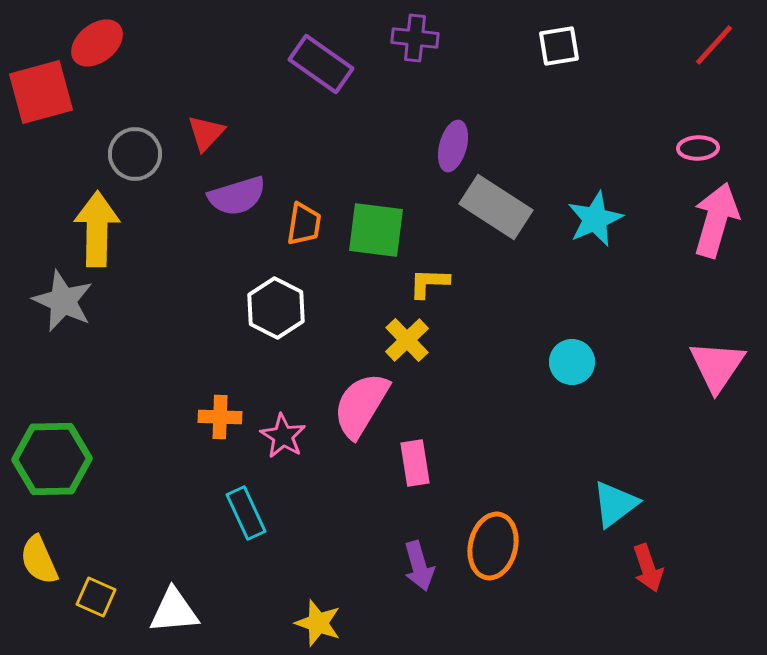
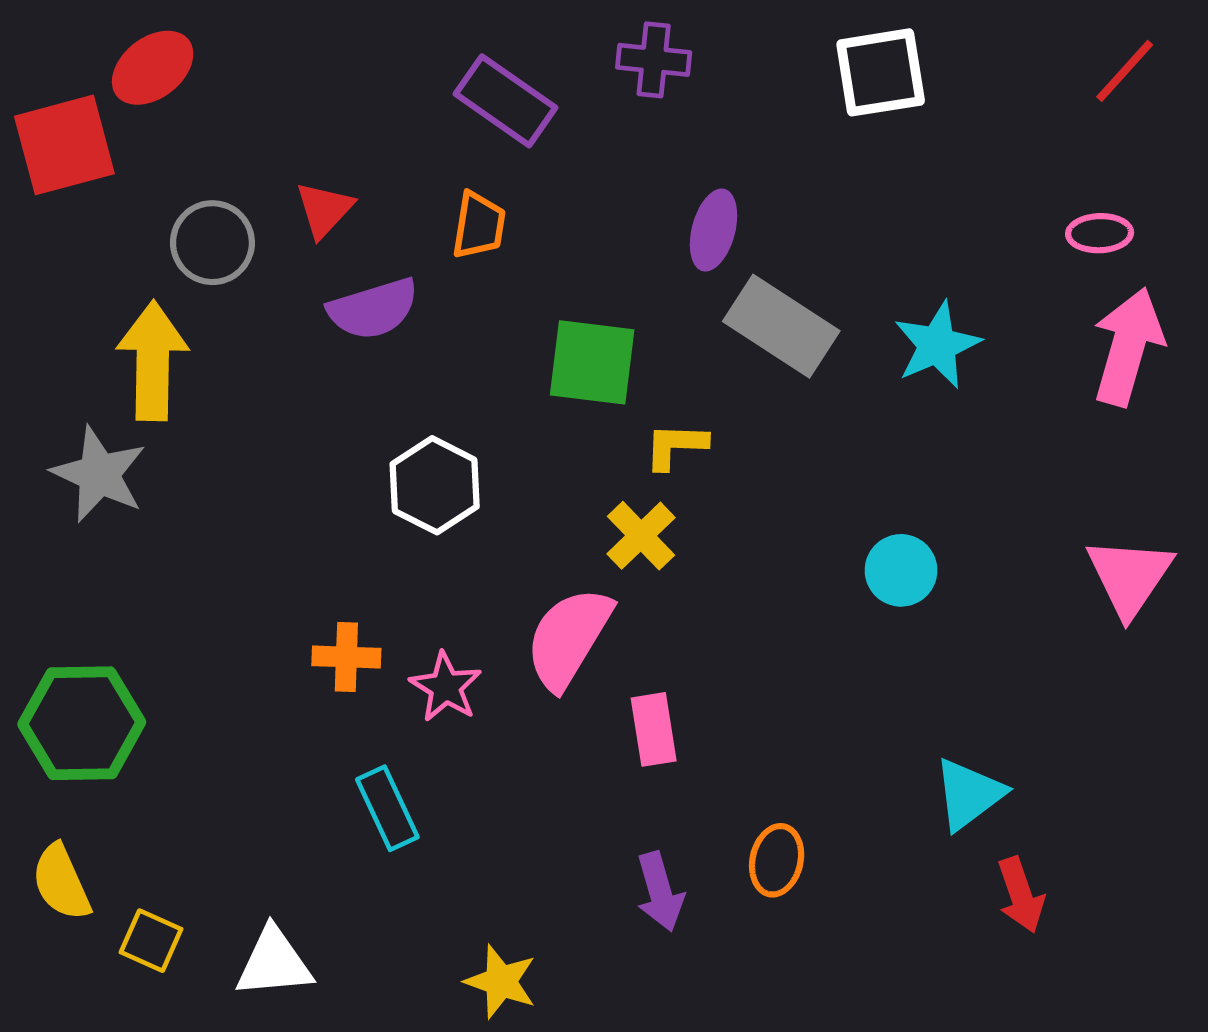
white square: (559, 46) -> (881, 72), size x1.4
orange trapezoid: (304, 224) -> (479, 225), moved
orange ellipse: (493, 546) -> (777, 860), size x0.7

